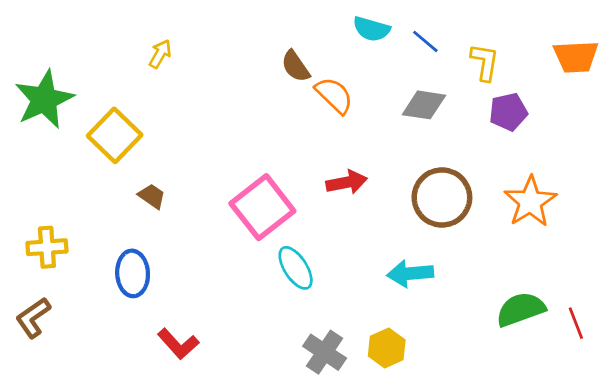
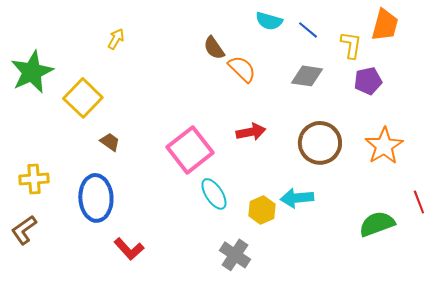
orange trapezoid: (576, 57) -> (385, 25), moved, turned -72
blue ellipse: (133, 273) -> (96, 198), size x1.4
red line: (576, 323) -> (419, 202), moved
yellow hexagon: (387, 348) -> (262, 210), moved

